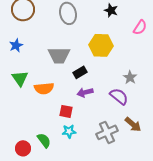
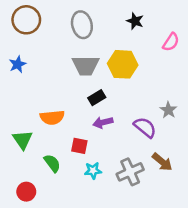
gray trapezoid: (59, 55) -> (86, 66), moved
gray star: (130, 77) -> (168, 110), moved
green triangle: (20, 78) -> (23, 140), moved
cyan star: (69, 131) -> (93, 171), moved
green semicircle: (44, 140) -> (52, 163), moved

